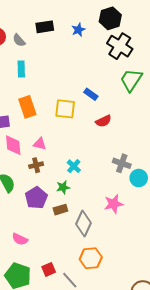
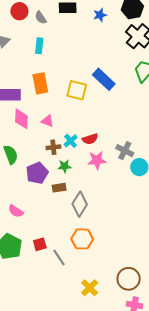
blue rectangle: (91, 94) -> (104, 79), size x1.6
red semicircle: (103, 121) -> (90, 139), moved
brown cross: (36, 165) -> (53, 147), moved
cyan cross: (74, 166) -> (71, 141), moved
pink star: (114, 204) -> (97, 160), moved

